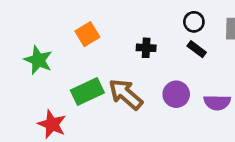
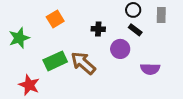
green star: (38, 60) -> (19, 38), turned 30
purple circle: (176, 94) -> (120, 49), moved

